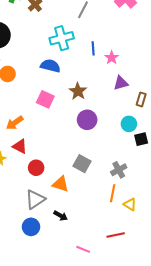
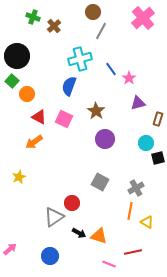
blue line: (93, 48) -> (111, 69), turned -32
blue semicircle: (50, 66) -> (69, 86), turned -84
red triangle: (20, 146) -> (39, 117), moved
red circle: (36, 168) -> (72, 203), moved
orange triangle: (61, 184) -> (99, 236), moved
blue circle: (31, 227) -> (50, 256), moved
pink line: (83, 249) -> (109, 264), moved

